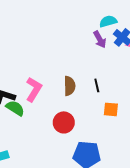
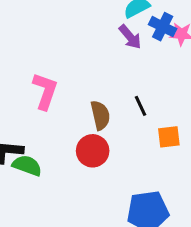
pink L-shape: (34, 89) -> (45, 91), moved
red circle: (64, 122) -> (93, 151), moved

